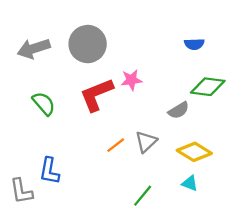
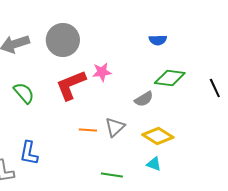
orange line: (116, 145) -> (88, 130), turned 42
green line: (143, 196) -> (112, 175), turned 60

